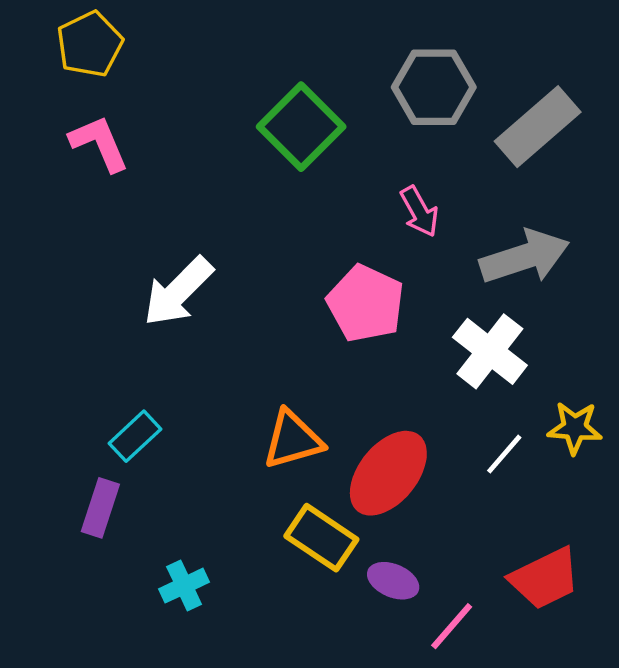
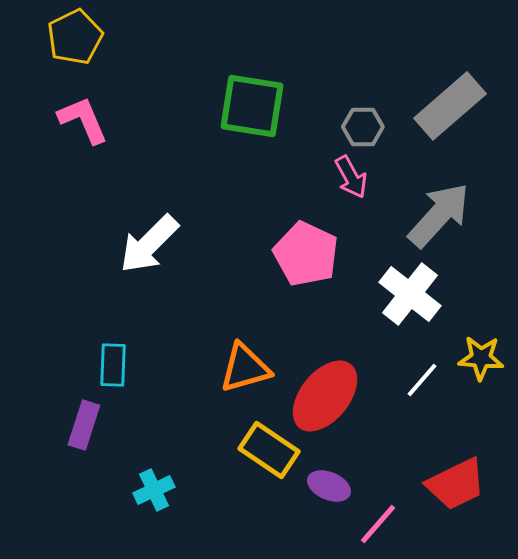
gray hexagon: (434, 87) -> (363, 127), moved, size x0.6
green square: (301, 127) -> (252, 106), turned -36
gray arrow: (525, 257) -> (439, 215), turned -30
cyan rectangle: (135, 436) -> (113, 365), turned -45

